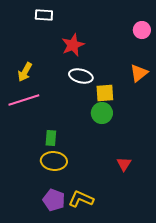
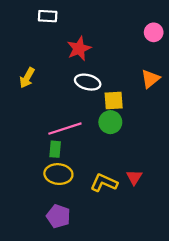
pink line: (24, 100) -> (65, 129), moved
yellow L-shape: (81, 199) -> (104, 183), moved

